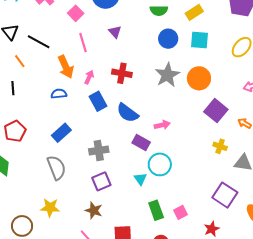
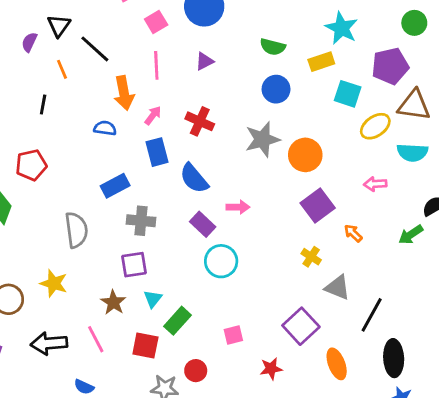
purple triangle: (115, 32) -> (204, 61), turned 32
cyan square: (200, 40) -> (348, 94), moved
blue rectangle: (61, 133) -> (115, 186), moved
cyan triangle: (140, 179) -> (153, 299), moved
green rectangle: (156, 210) -> (177, 321), moved, turned 48

